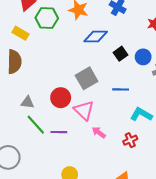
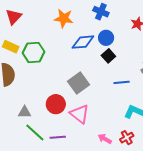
green hexagon: (47, 18) -> (34, 52), moved
blue circle: (143, 57) -> (106, 38), moved
blue line: (121, 89) -> (122, 82), moved
pink arrow: (99, 133) -> (105, 139), moved

